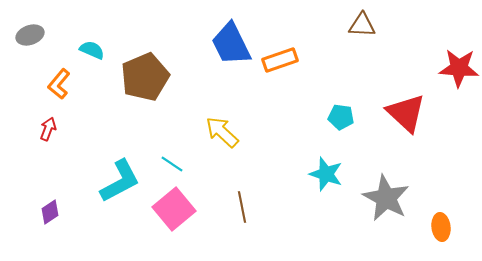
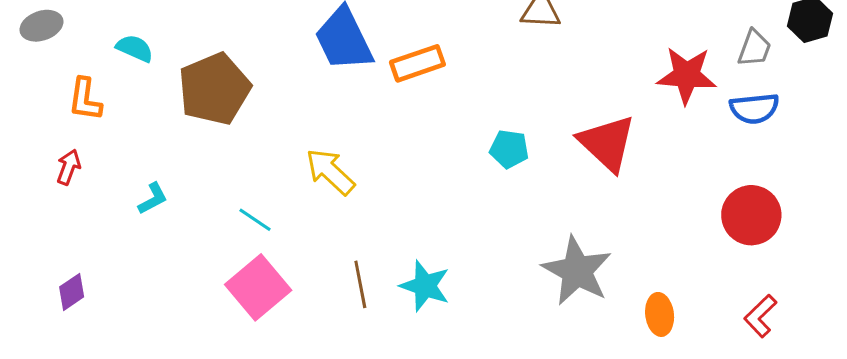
orange L-shape: (59, 84) -> (85, 99), turned -32
cyan star: (326, 174) -> (425, 286), moved
cyan L-shape: (120, 181) -> (153, 199), moved, size x0.5

